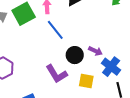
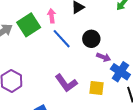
black circle: (75, 55) -> (91, 39), moved

